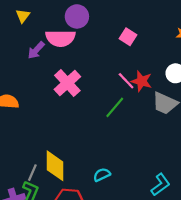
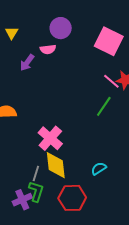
pink square: (128, 37) -> (109, 41), size x1.8
pink semicircle: (61, 38) -> (48, 49), size x0.6
pink cross: (67, 83) -> (50, 138), moved

